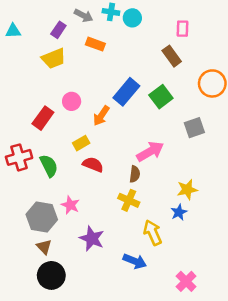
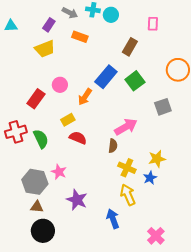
brown rectangle: (172, 56) -> (130, 47), moved, turned 66
yellow cross: (129, 200) -> (127, 168), moved
brown triangle: (44, 247) -> (37, 207), turned -40
blue arrow: (135, 261) -> (113, 219), turned -132

